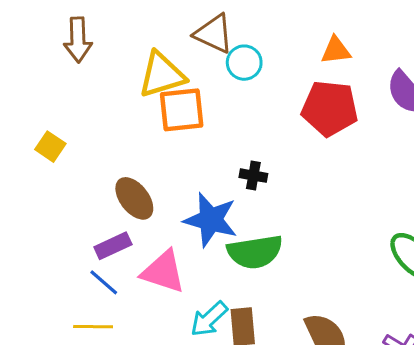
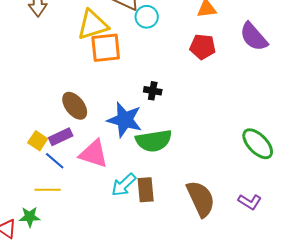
red pentagon: (330, 108) -> (203, 47), size x0.7
yellow square: (50, 147) -> (38, 141), moved

